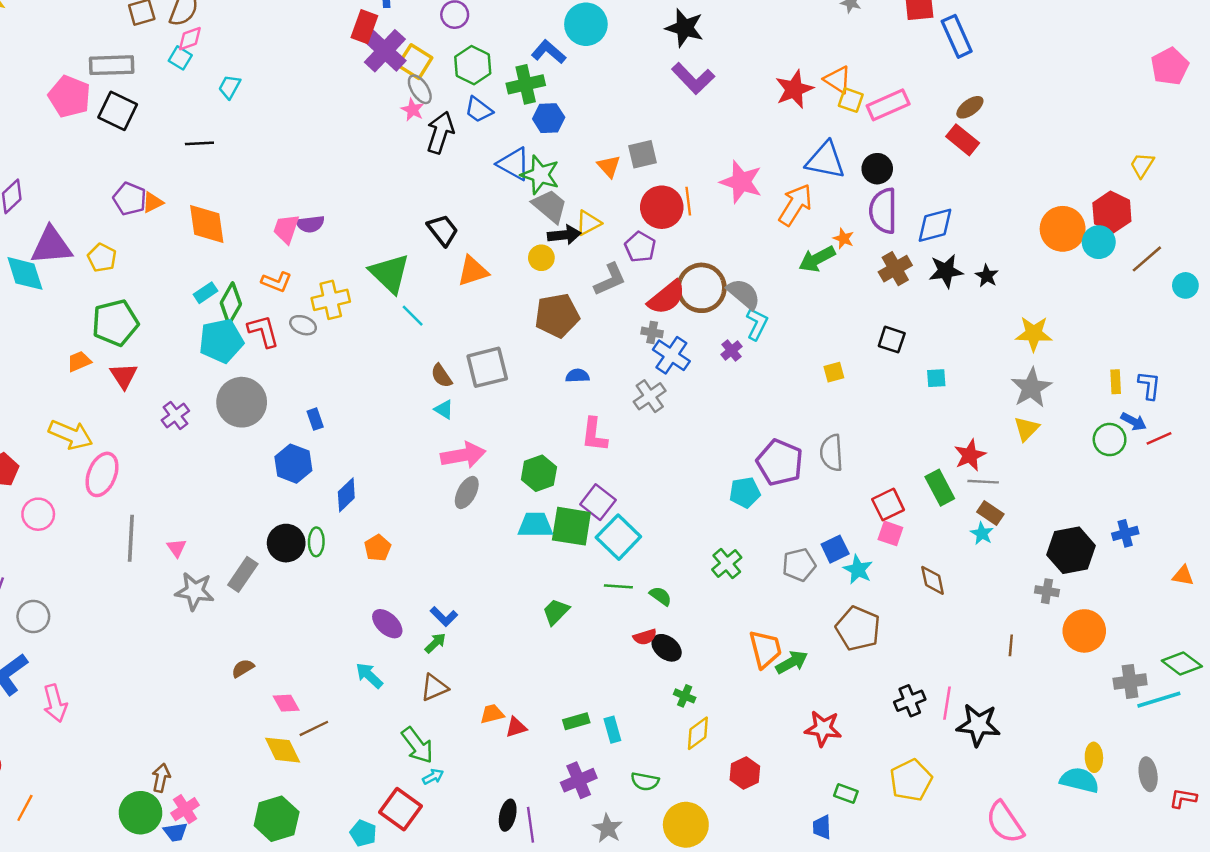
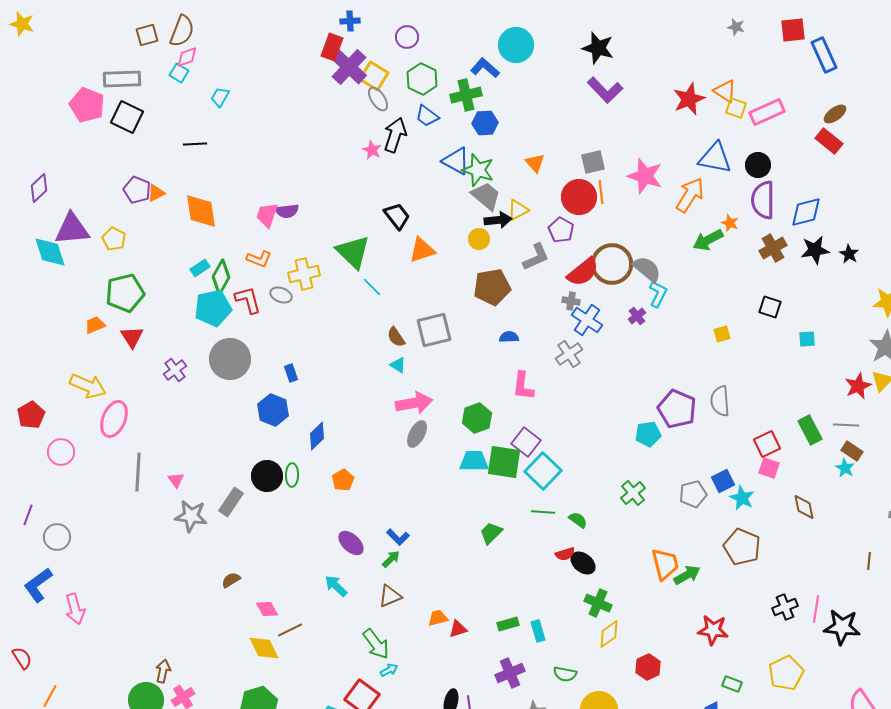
pink star: (413, 110) -> (372, 150), moved
gray square: (642, 154) -> (593, 162), moved
red star: (970, 455) -> (858, 386), moved
green cross: (685, 696) -> (598, 603), size x1.5

